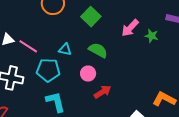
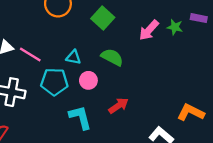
green star: (151, 36) -> (175, 27), moved
pink circle: (88, 74) -> (88, 80), moved
cyan L-shape: (56, 102) -> (80, 117), moved

